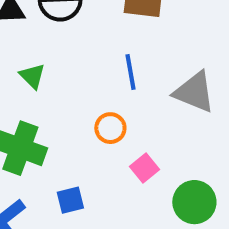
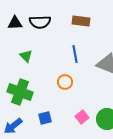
pink square: (144, 168) -> (82, 117), moved

